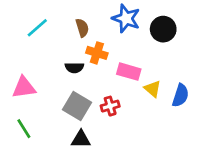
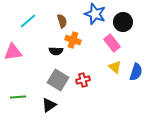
pink rectangle: (129, 72) -> (112, 43), moved, turned 36
pink triangle: (24, 87) -> (13, 52), moved
green line: (24, 129) -> (18, 97), turned -63
black triangle: (81, 139) -> (49, 105), moved, turned -35

